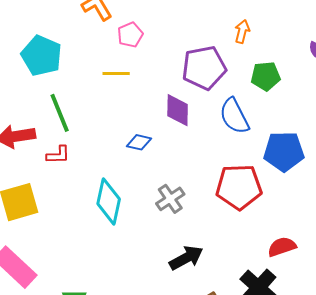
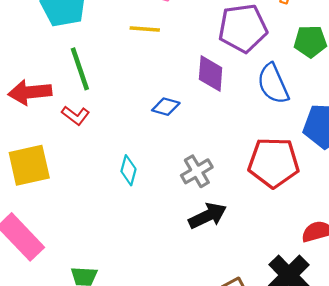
red L-shape: (58, 155) -> (76, 115), turned 35
cyan diamond: (109, 201) -> (128, 170), size x0.6
black arrow: (186, 258) -> (208, 216), moved

